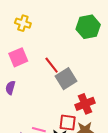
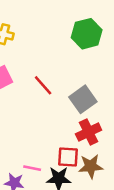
gray square: (66, 79) -> (83, 99), moved

